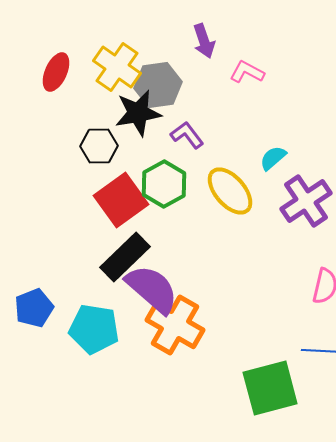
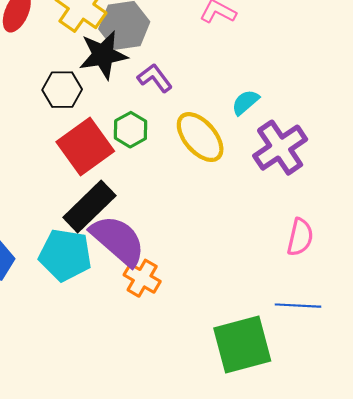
green hexagon: (164, 184) -> (131, 130), size x0.7
orange cross: (175, 325) -> (142, 278), size x0.6
cyan pentagon: (94, 329) -> (65, 255), moved

